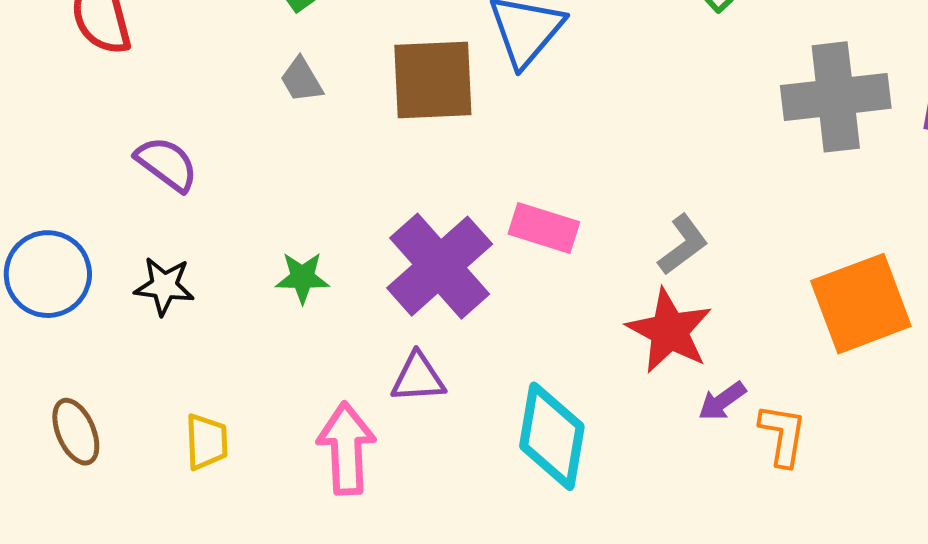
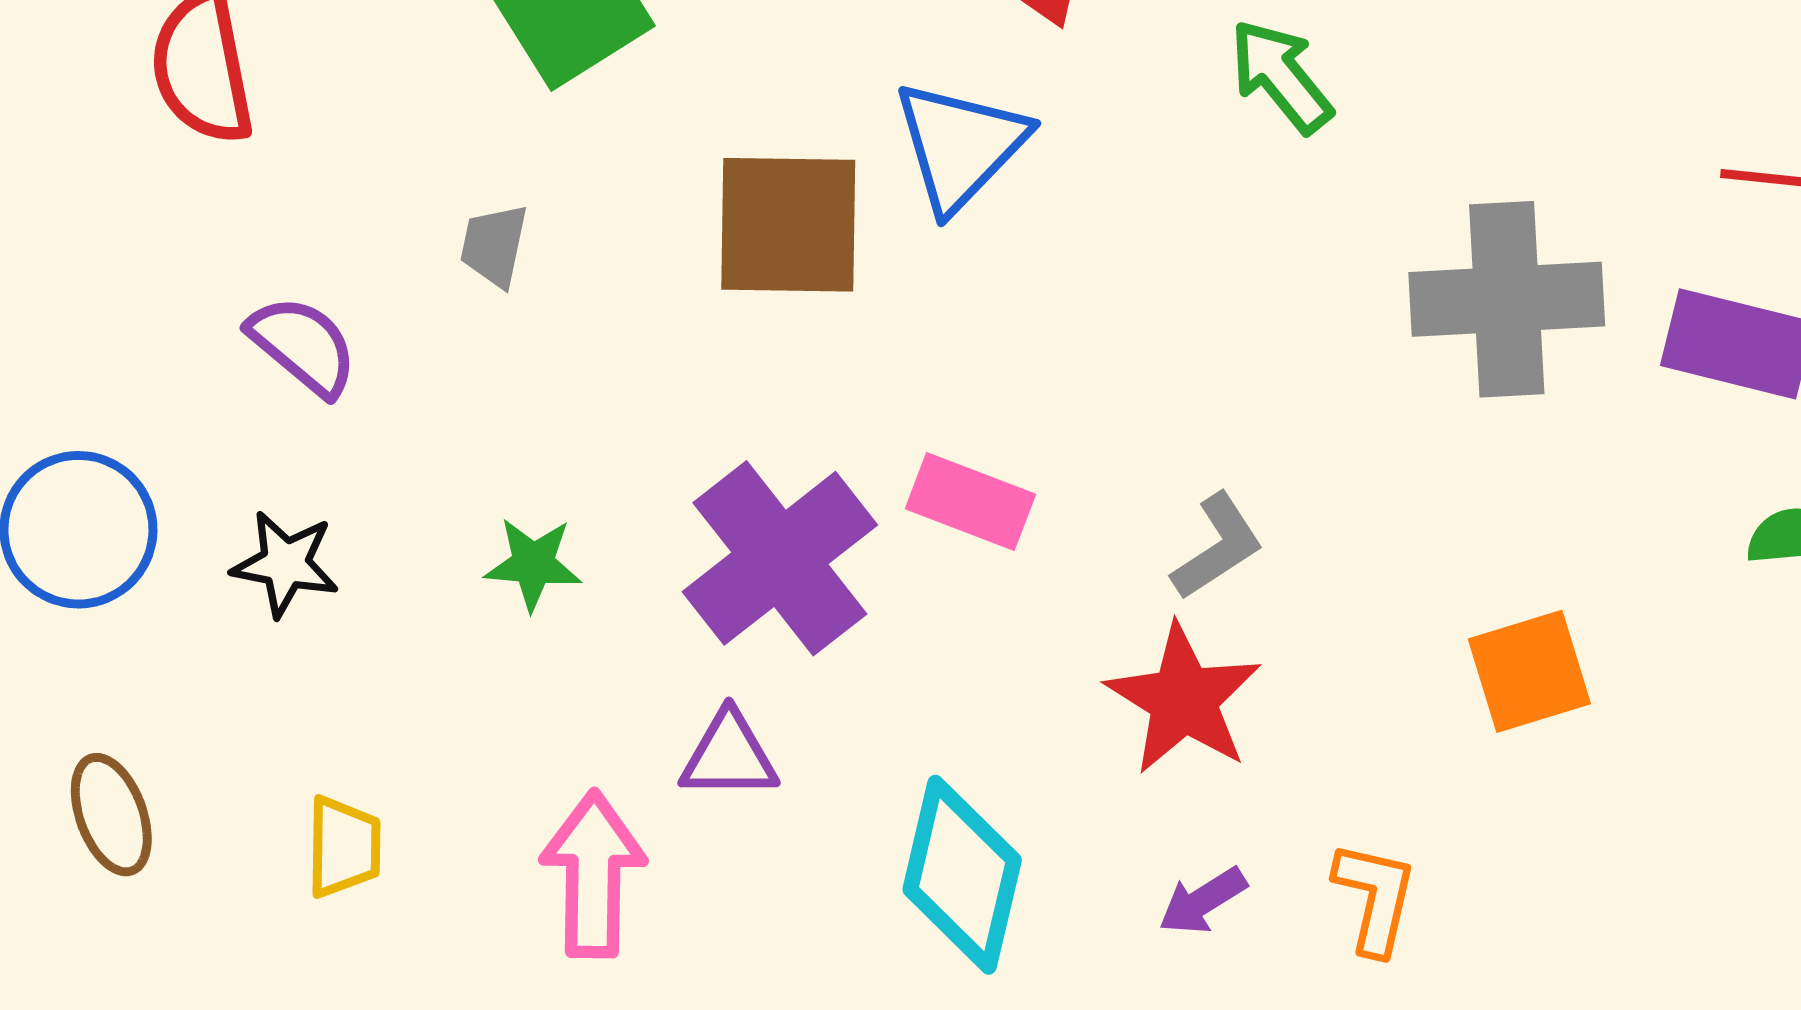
gray trapezoid: (301, 80) -> (494, 246), moved, turned 39
orange square: (861, 304) -> (1529, 671), size x0.7
purple arrow: (722, 401) -> (1203, 901), moved

